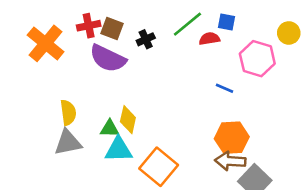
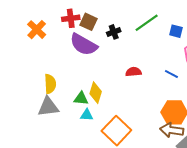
blue square: (226, 22) -> (176, 31), moved
red semicircle: (209, 39) -> (133, 72), moved
orange cross: (46, 43) -> (37, 30), size x0.7
cyan triangle: (119, 149) -> (87, 115), size x0.6

